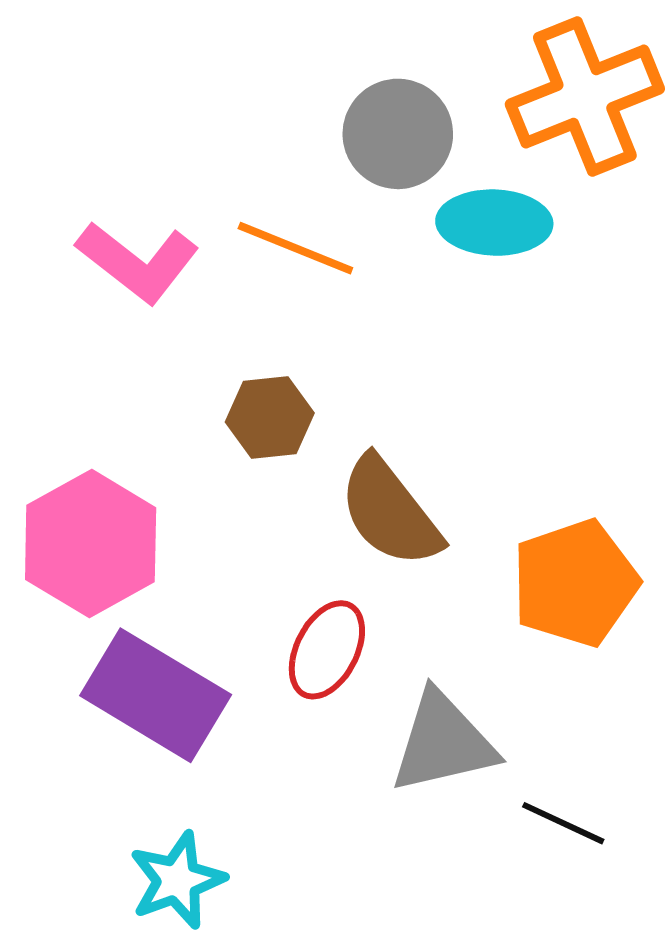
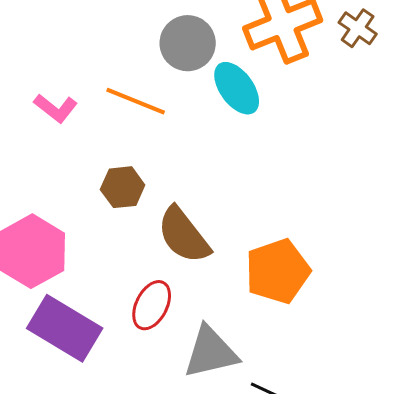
cyan ellipse: (494, 223) -> (237, 88), turned 52
pink L-shape: (138, 262) -> (56, 108), size x0.7

